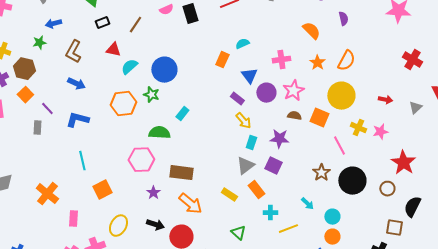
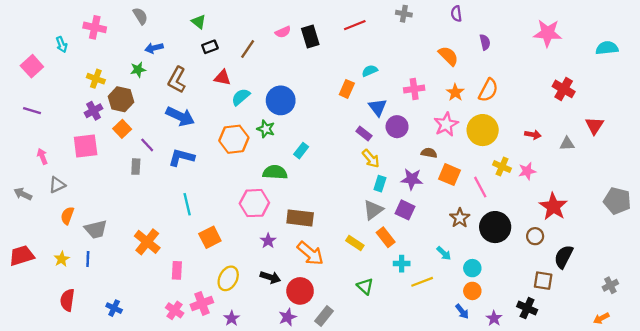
blue arrow: (76, 84) -> (180, 116), size x1.4
pink star: (293, 91) -> (446, 124), moved
gray triangle: (415, 108) -> (567, 144), turned 40
orange square: (319, 118) -> (450, 175), moved

